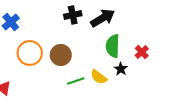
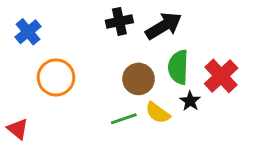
red cross: (142, 52) -> (221, 76), size x1.6
brown circle: (61, 55) -> (139, 79), moved

